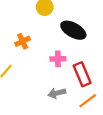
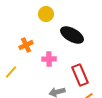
pink cross: (58, 59) -> (49, 59), moved

